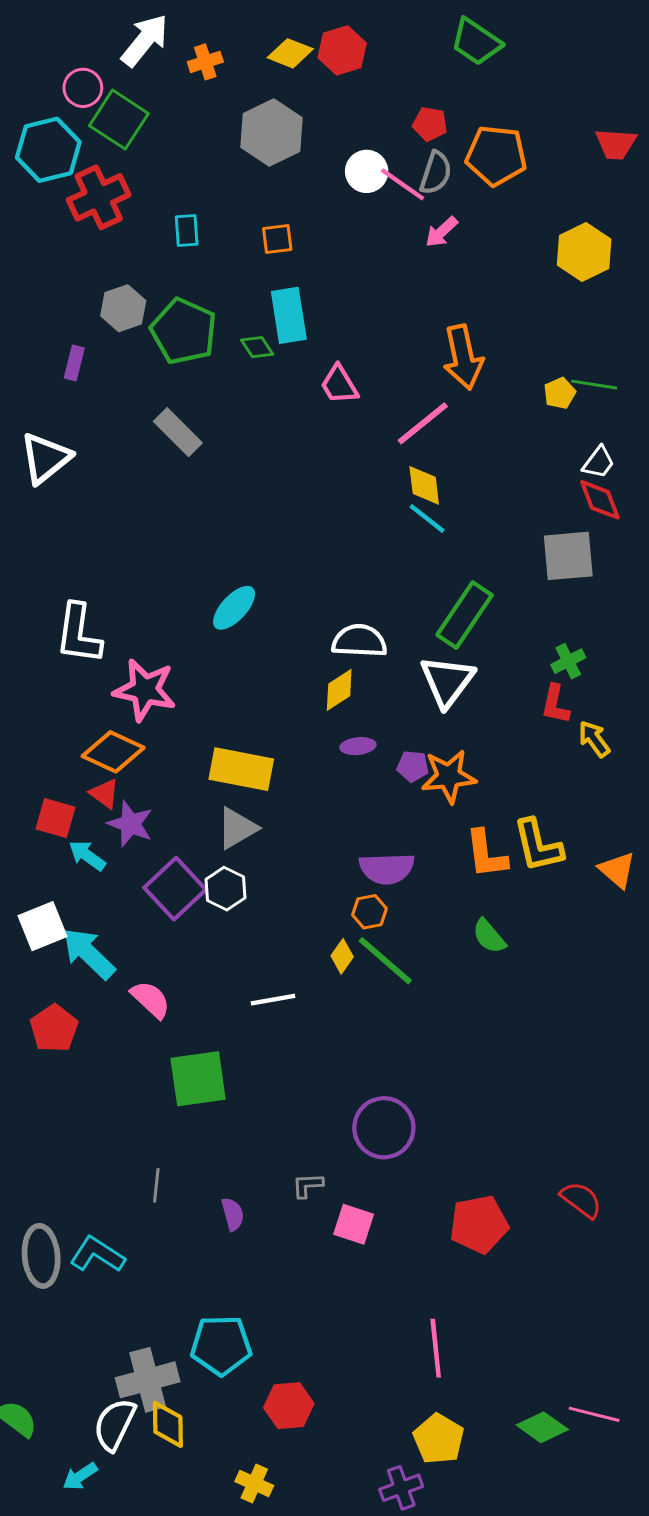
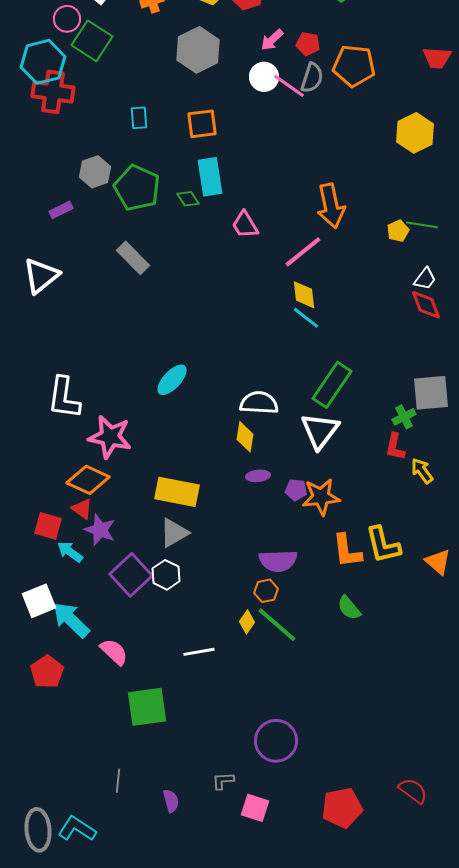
red cross: (99, 197) -> (53, 92), moved, turned 33
pink arrow: (441, 232) -> (272, 40), moved
orange square: (277, 239) -> (202, 124), size x1.4
purple rectangle: (74, 363) -> (61, 210), turned 50
gray square: (568, 556) -> (431, 393), moved
yellow diamond: (339, 690) -> (245, 437), turned -48

